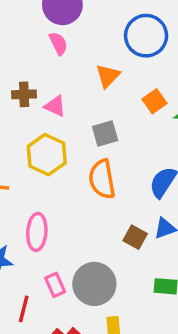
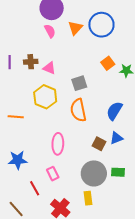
orange triangle: (108, 76) -> (75, 28), moved
pink ellipse: (37, 232) -> (58, 144), moved
gray circle: (94, 284) -> (94, 173), moved
red line: (24, 309) -> (35, 188), turned -42

